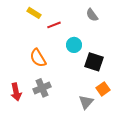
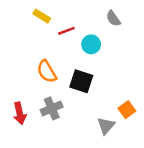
cyan circle: (74, 45) -> (91, 44), moved
black square: (94, 62) -> (81, 81), moved

